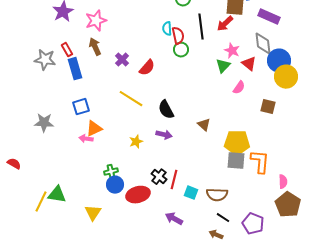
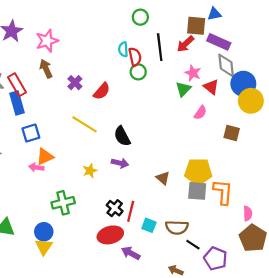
purple rectangle: (269, 17) -> (219, 42), moved
red rectangle: (67, 50) -> (17, 85), moved, size x1.5
blue rectangle: (75, 69) -> (17, 103), moved
brown triangle: (204, 125) -> (163, 178), moved
green cross: (111, 172) -> (63, 203), size x1.5
blue circle: (115, 185) -> (44, 232), moved
red ellipse: (138, 195) -> (110, 235), moved
black line: (223, 218) -> (193, 245), moved

